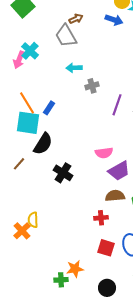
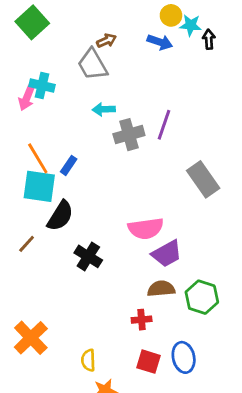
cyan cross: (30, 51) -> (42, 85), turned -30
gray cross: (92, 86) -> (129, 135), size x1.5
purple line: (117, 105) -> (164, 125), moved
pink semicircle: (104, 153) -> (146, 228), size x1.4
yellow semicircle: (33, 220) -> (88, 360), moved
orange cross: (22, 231) -> (31, 338), size x1.4

